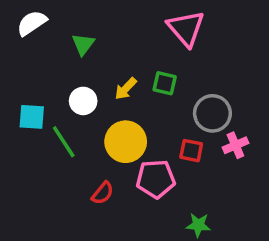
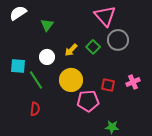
green square: (165, 83) -> (93, 47), turned 32
gray circle: (212, 113) -> (118, 40), moved
red semicircle: (103, 193) -> (35, 109), moved, turned -32

